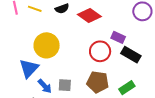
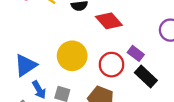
yellow circle: (47, 45) -> (72, 56), moved

